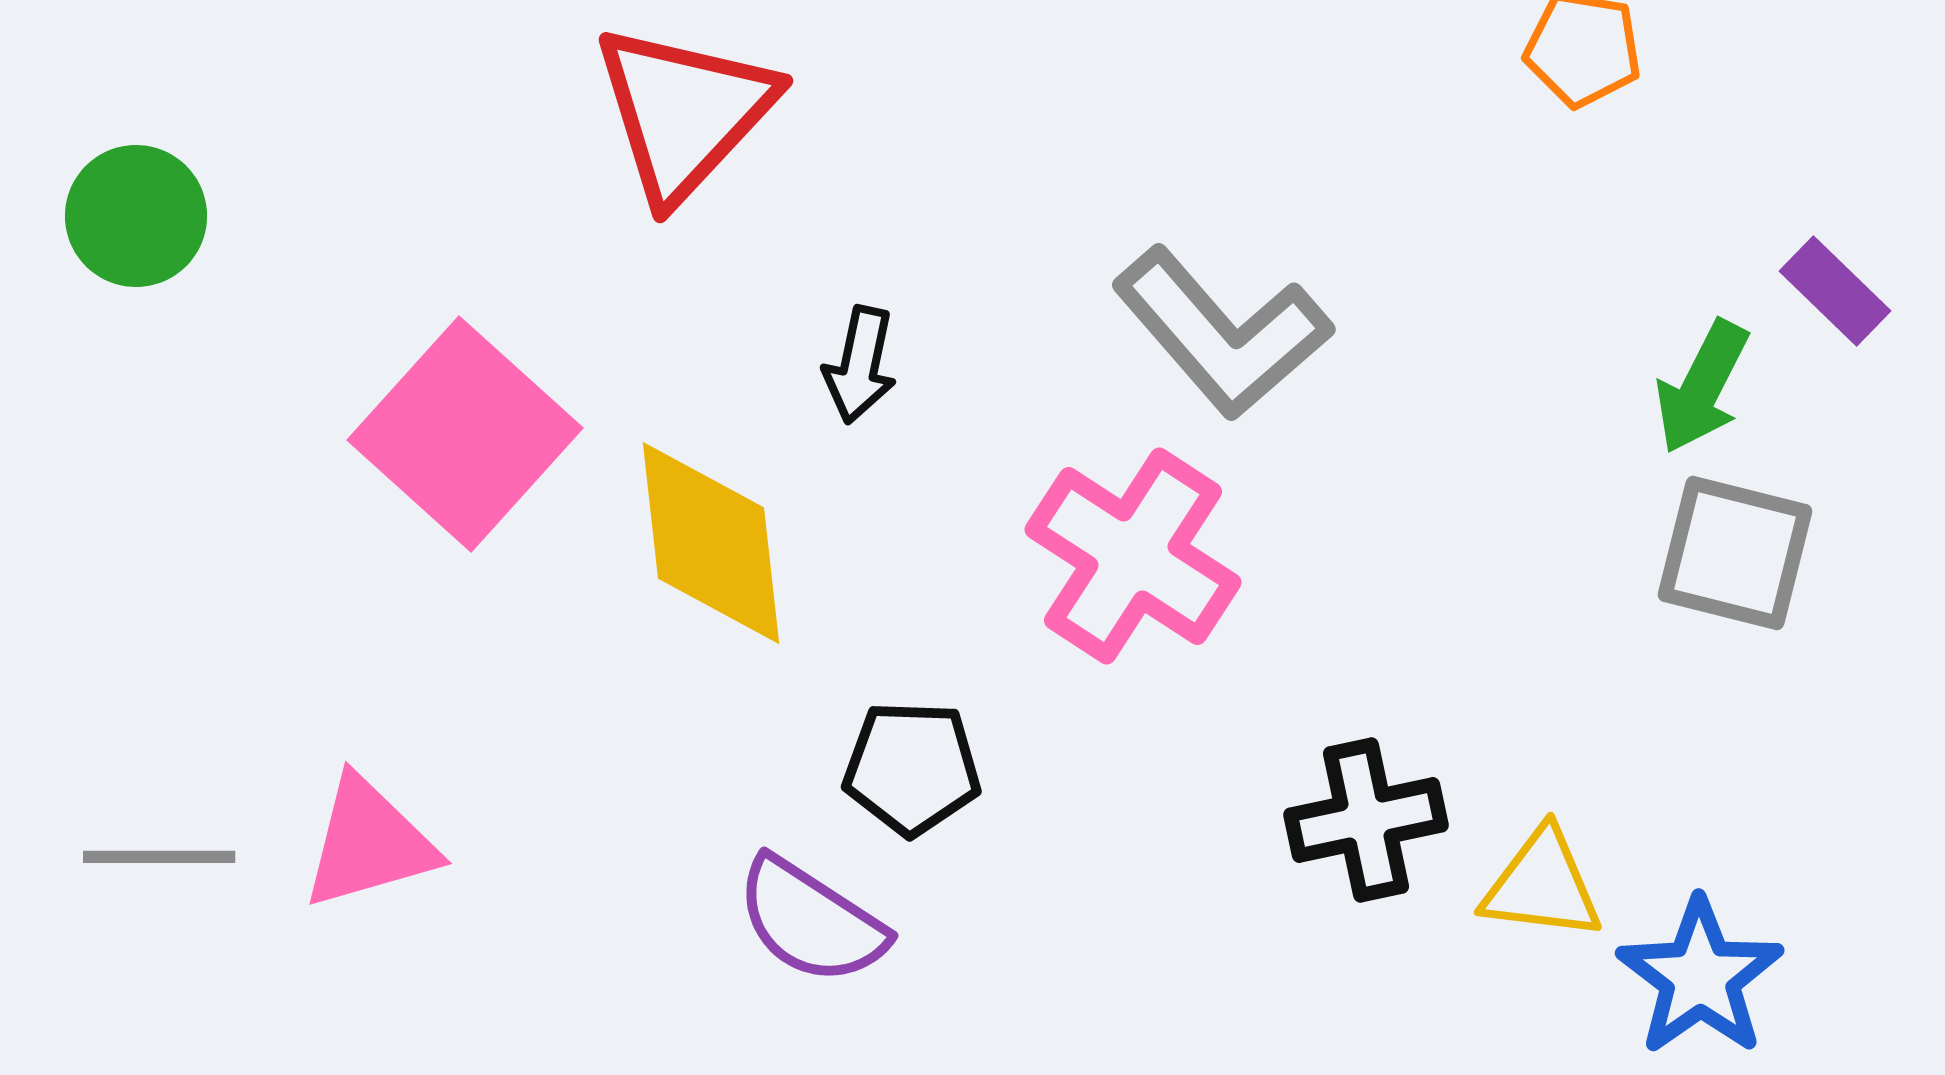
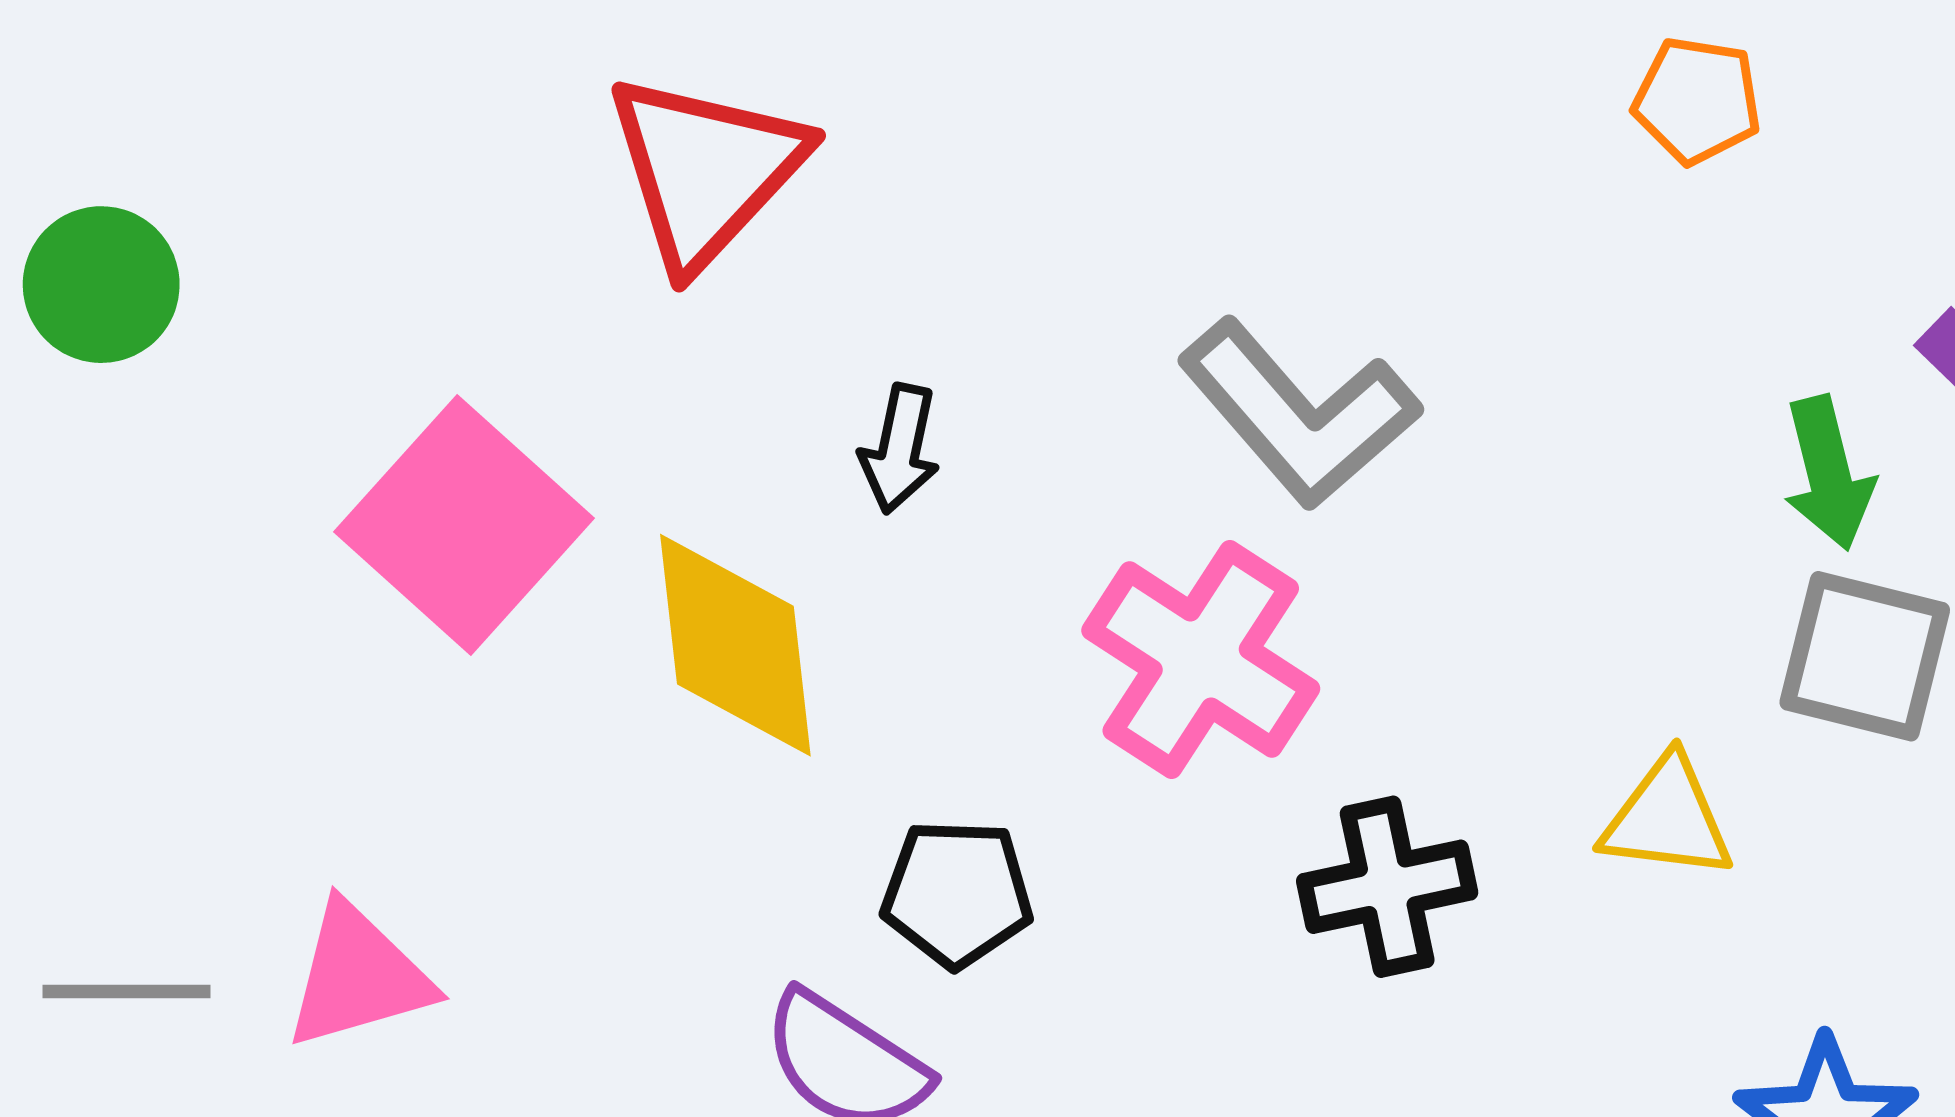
green arrow: (1702, 387) -> (1828, 473), turned -41
black cross: (1366, 820) -> (1387, 887), moved
yellow triangle: (1542, 885) -> (1667, 818), moved

